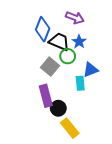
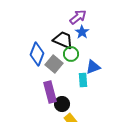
purple arrow: (75, 18) -> (78, 17), turned -60
blue diamond: (43, 29) -> (37, 54), moved
blue star: (79, 42) -> (82, 32), moved

